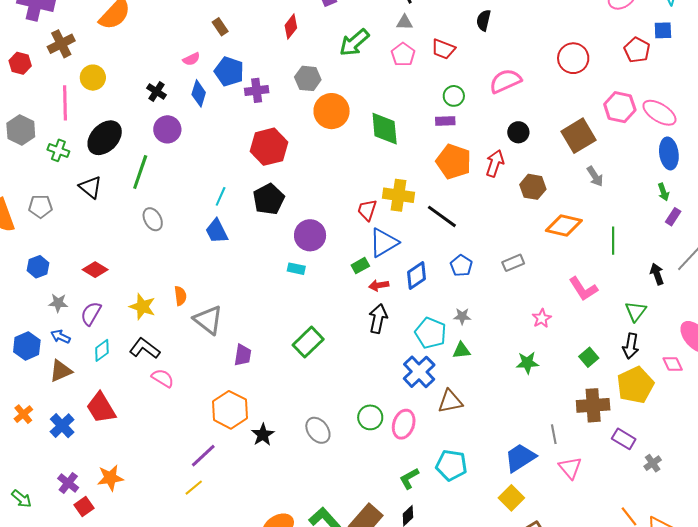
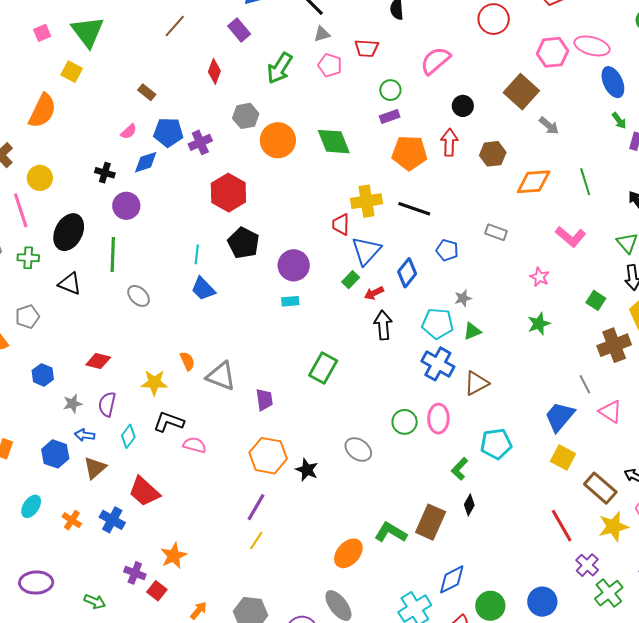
blue diamond: (199, 93) -> (146, 162), turned 72
gray rectangle: (513, 263) -> (496, 232), turned 60

